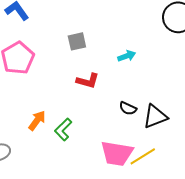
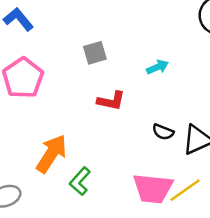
orange arrow: (37, 120) -> (51, 154), size x1.5
green L-shape: (63, 129) -> (80, 181), moved

